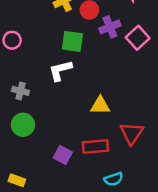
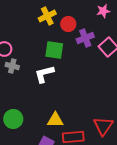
gray cross: (21, 91) -> (12, 66), moved
yellow triangle: (100, 105) -> (55, 120), moved

